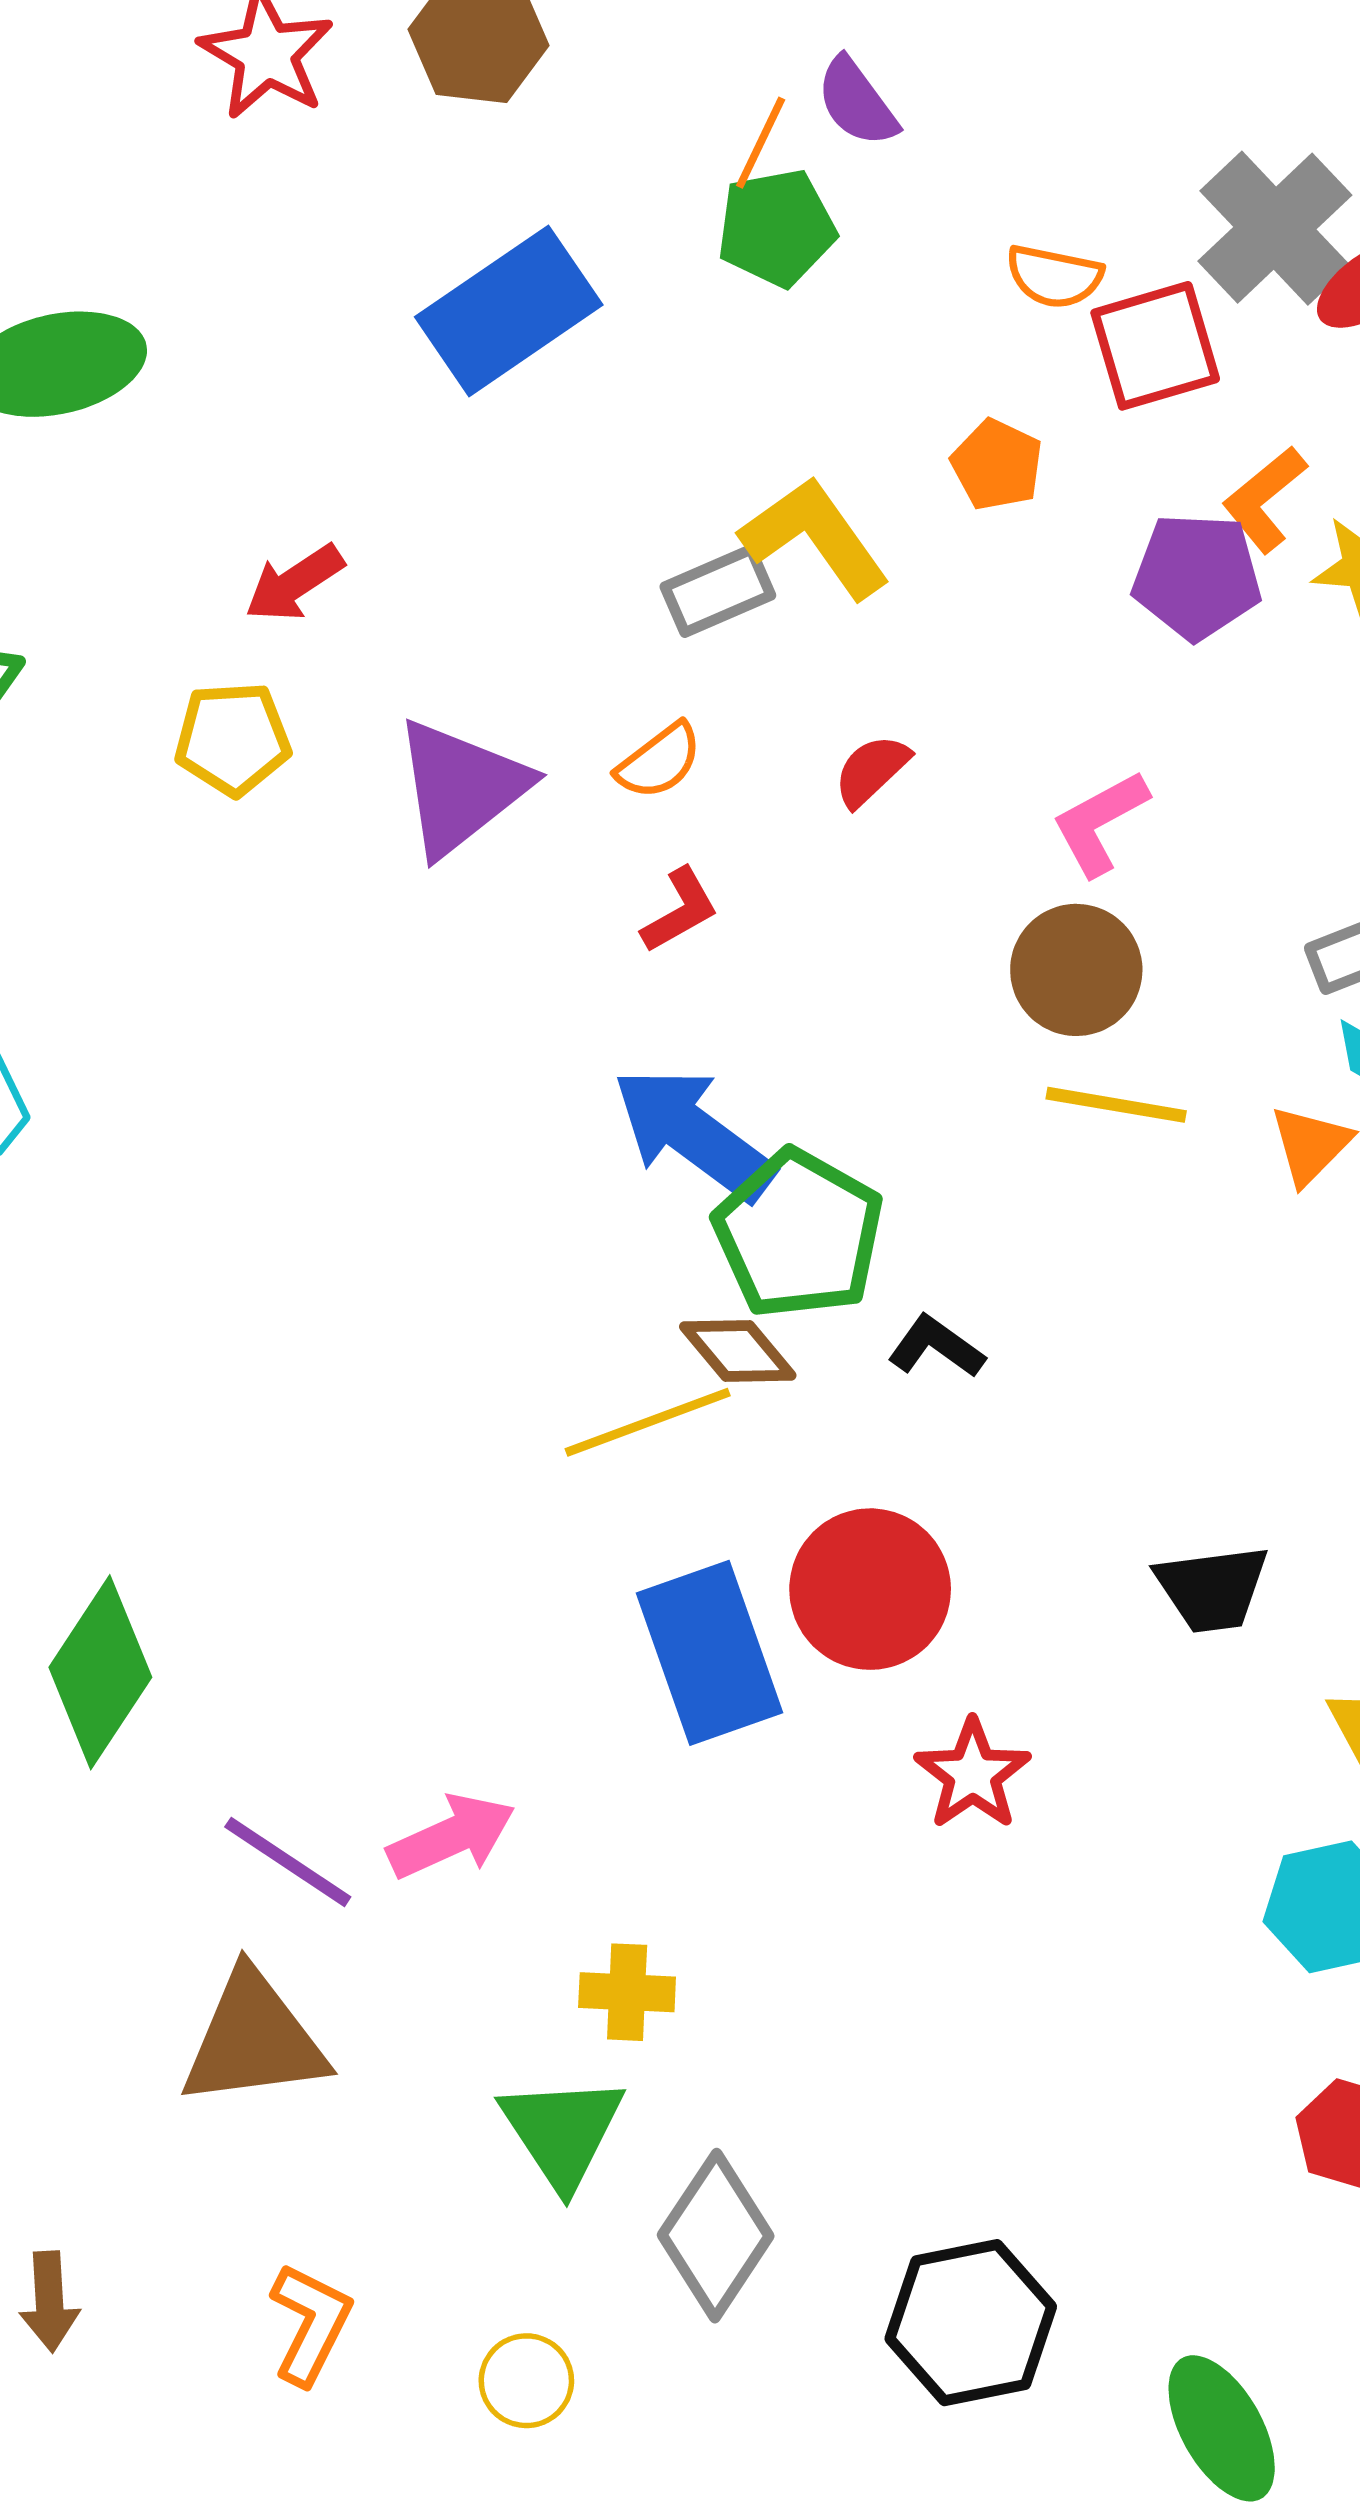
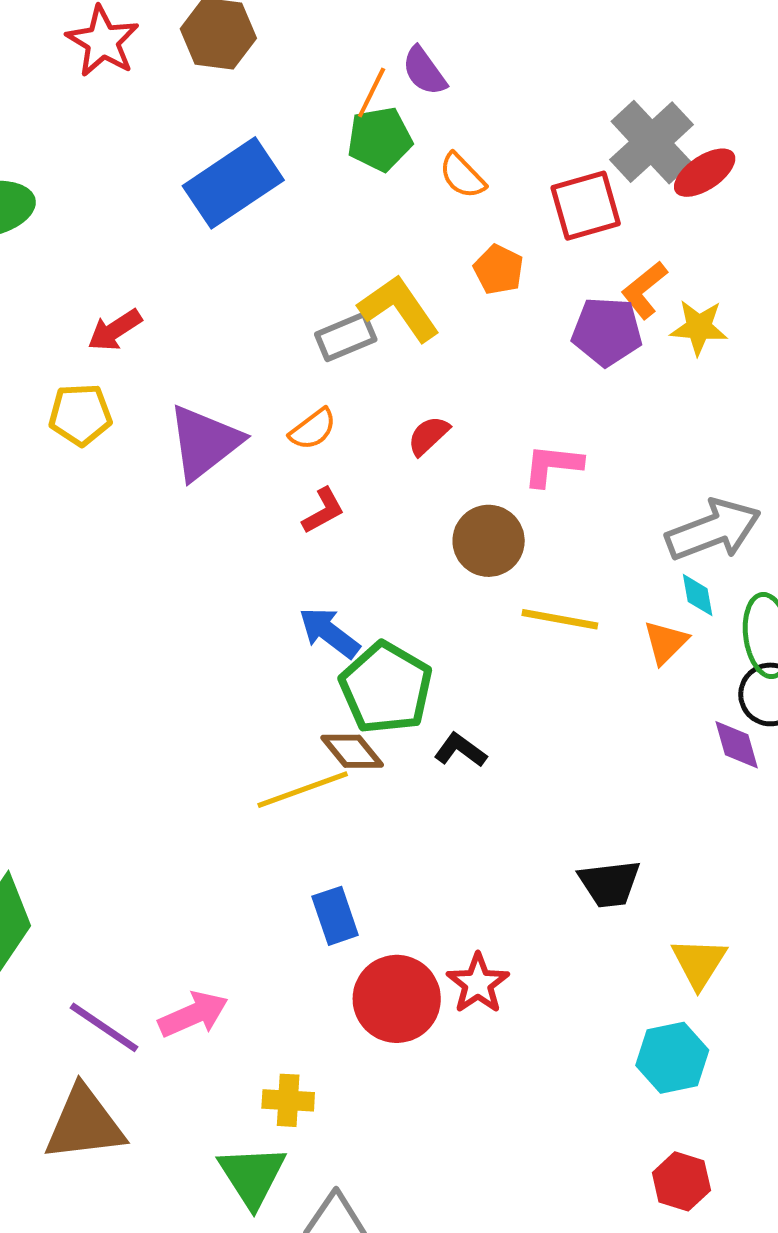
orange semicircle: (1054, 276) -> (462, 176), moved, turned 34
pink L-shape: (1100, 823) -> (553, 465), turned 34
brown circle: (1076, 970) -> (489, 541), moved
blue arrow: (693, 1134) -> (329, 633), size x0.7
red circle: (870, 1589) -> (397, 999), moved
blue rectangle: (709, 1653) -> (335, 916), size x0.6

